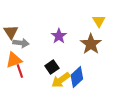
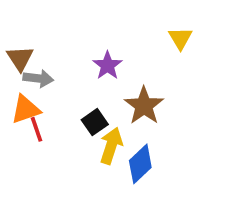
brown star: (91, 44) -> (144, 106), moved
blue diamond: (77, 77) -> (140, 164), moved
yellow arrow: (61, 80) -> (111, 146), turned 144

